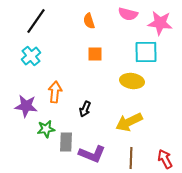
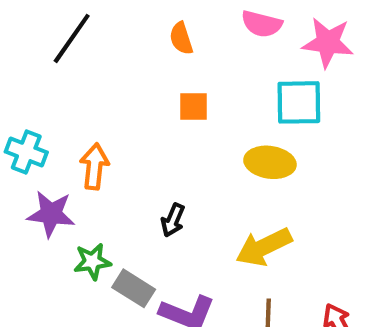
cyan cross: (31, 56) -> (26, 152), moved, turned -30
orange arrow: (55, 92) -> (94, 166), moved
gray rectangle: (66, 142) -> (134, 288), turned -60

